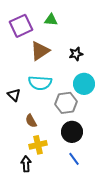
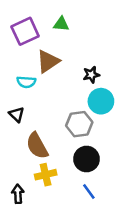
black star: (76, 54) -> (91, 75), moved
cyan semicircle: (40, 83) -> (26, 82), moved, size x0.7
brown semicircle: (31, 121) -> (37, 146), size x1.6
black arrow: (26, 164) -> (18, 194), moved

